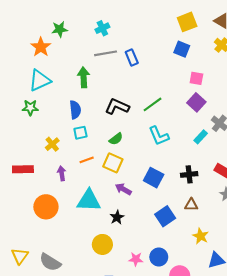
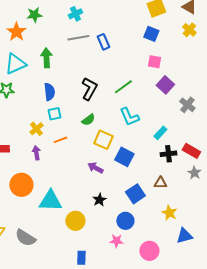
green arrow: (84, 77) -> (46, 58), moved
pink square: (196, 78) -> (154, 62), moved
black L-shape: (117, 107) -> (89, 89), turned 95
cyan rectangle: (201, 137) -> (160, 133), moved
yellow cross: (52, 144) -> (36, 129), moved
yellow square: (113, 163) -> (103, 140), moved
black cross: (189, 174) -> (168, 154), moved
cyan triangle: (89, 201) -> (50, 201), moved
black star: (117, 217) -> (99, 200), moved
blue circle: (159, 257) -> (125, 221), moved
pink star: (136, 259) -> (116, 241), moved

